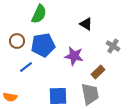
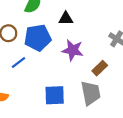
black triangle: (86, 24) -> (66, 19), moved, turned -32

